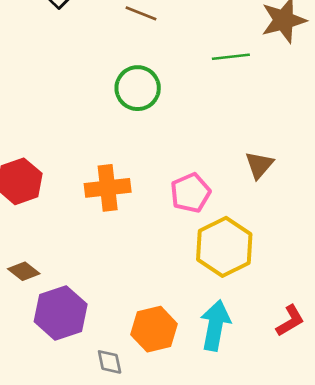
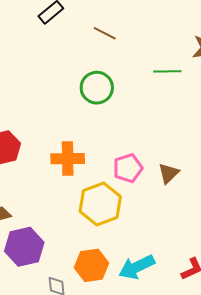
brown triangle: (259, 165) -> (169, 173), moved
yellow hexagon: (224, 247) -> (100, 204), moved
cyan arrow: (215, 325) -> (137, 267), turned -132

